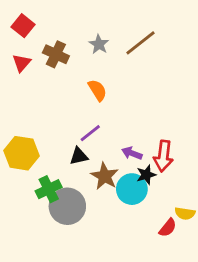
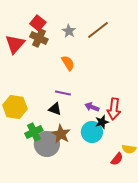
red square: (23, 26) -> (38, 23), moved
red triangle: (22, 63) -> (15, 44), size x1.5
purple line: (90, 133) -> (63, 93), turned 49
black triangle: (79, 156) -> (55, 109), turned 32
brown star: (105, 176) -> (61, 134), moved

